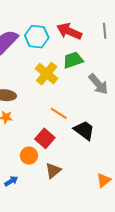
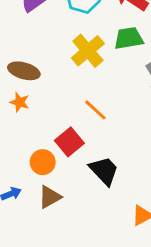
black trapezoid: (84, 130) -> (104, 171), moved
brown triangle: (53, 171) -> (50, 197), moved

